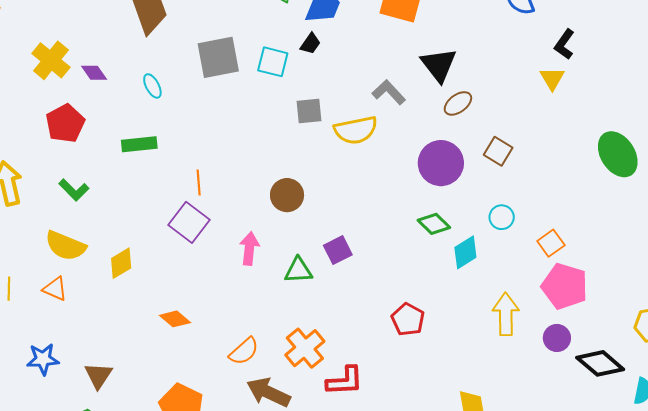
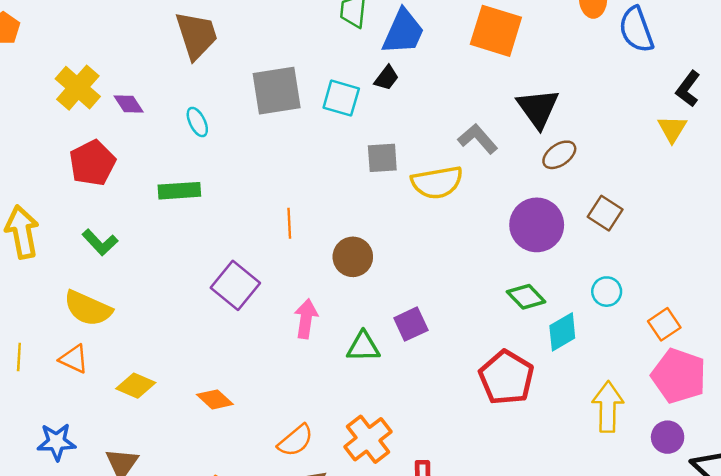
orange line: (199, 182) -> (289, 223), moved
yellow diamond: (121, 263) -> (136, 386), moved, turned 52
red pentagon: (408, 319) -> (506, 377), moved, size x1.4

